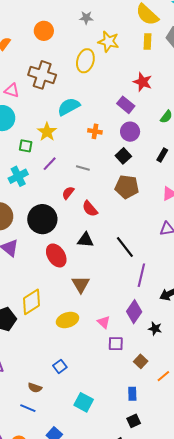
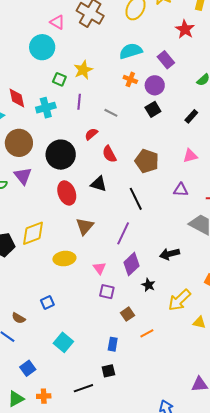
red star: (143, 82) -> (185, 29), moved
cyan semicircle: (69, 107) -> (131, 51), moved
purple circle: (130, 132) -> (155, 85), moved
purple line: (50, 164) -> (79, 102), turned -49
brown pentagon: (127, 187) -> (147, 161), moved
purple line: (141, 275) -> (123, 233), moved

